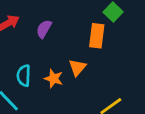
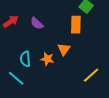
purple semicircle: (44, 29) -> (37, 23), turned -72

